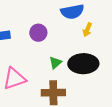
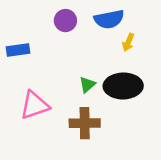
purple circle: (38, 33) -> (65, 21), moved

